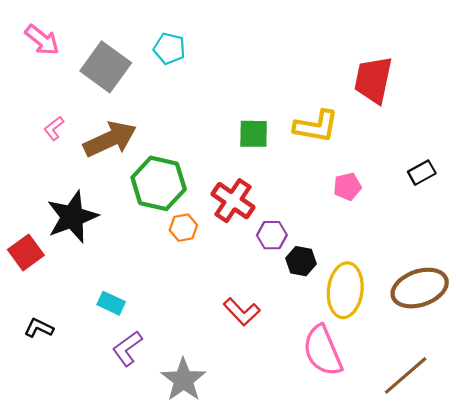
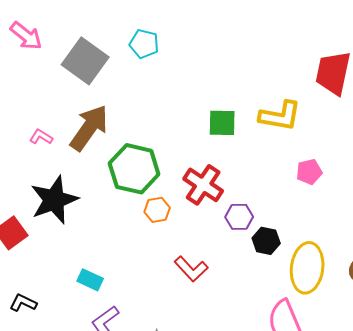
pink L-shape: (54, 128) -> (41, 137), moved, turned 70
brown arrow: (110, 139) -> (89, 128), turned -30
red L-shape: (242, 312) -> (191, 269), moved

